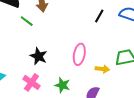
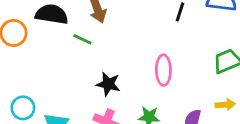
yellow arrow: (102, 69) -> (225, 105), moved

